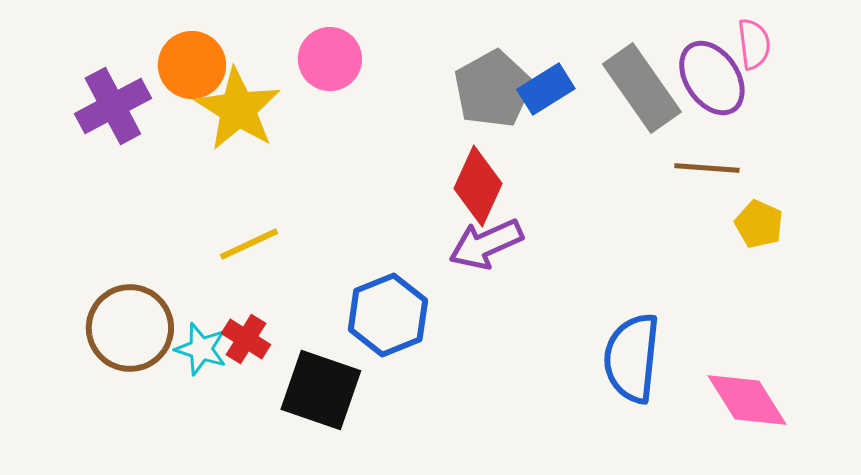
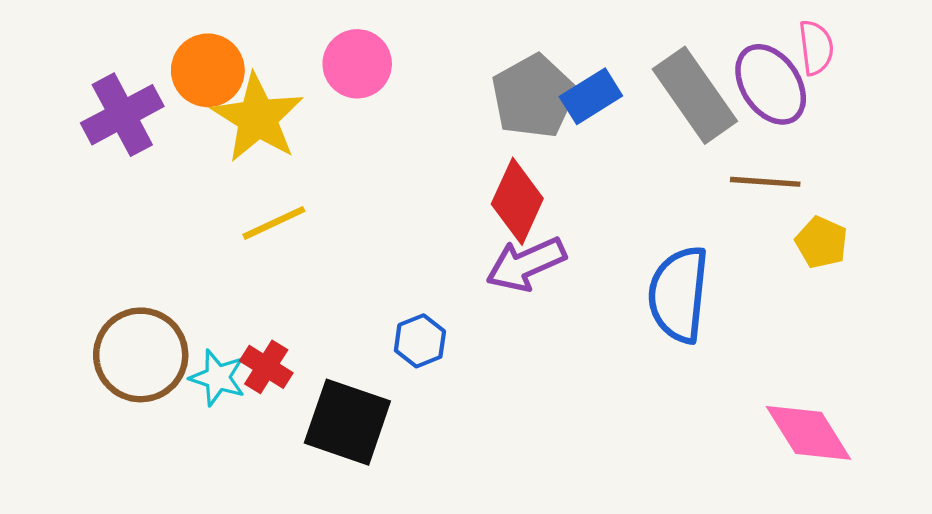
yellow line: (249, 244) -> (274, 223), moved
blue hexagon: (388, 315) -> (420, 341), size x0.6
blue semicircle: (632, 358) -> (679, 294), moved

